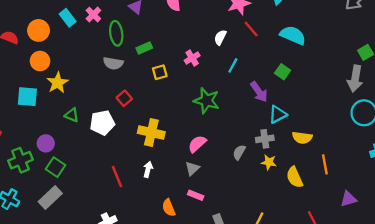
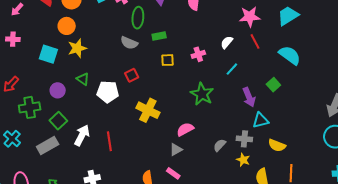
purple circle: (46, 143) -> (58, 90), moved
white arrow: (148, 169) -> (82, 135), moved, size x1.5

